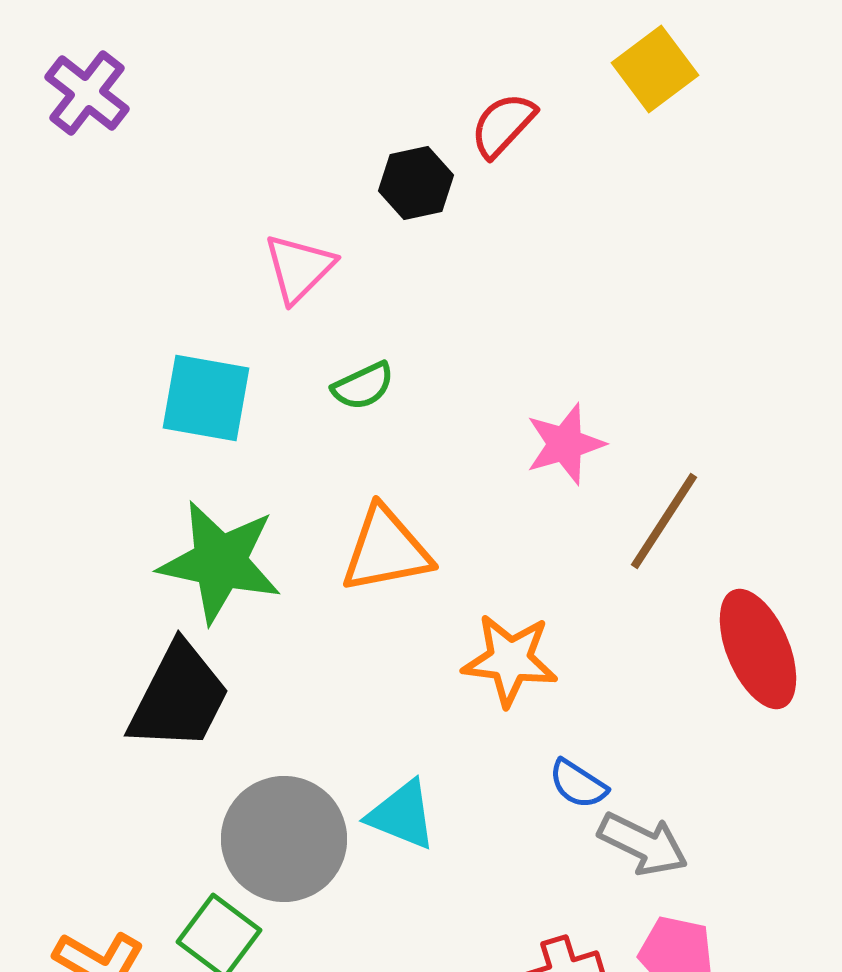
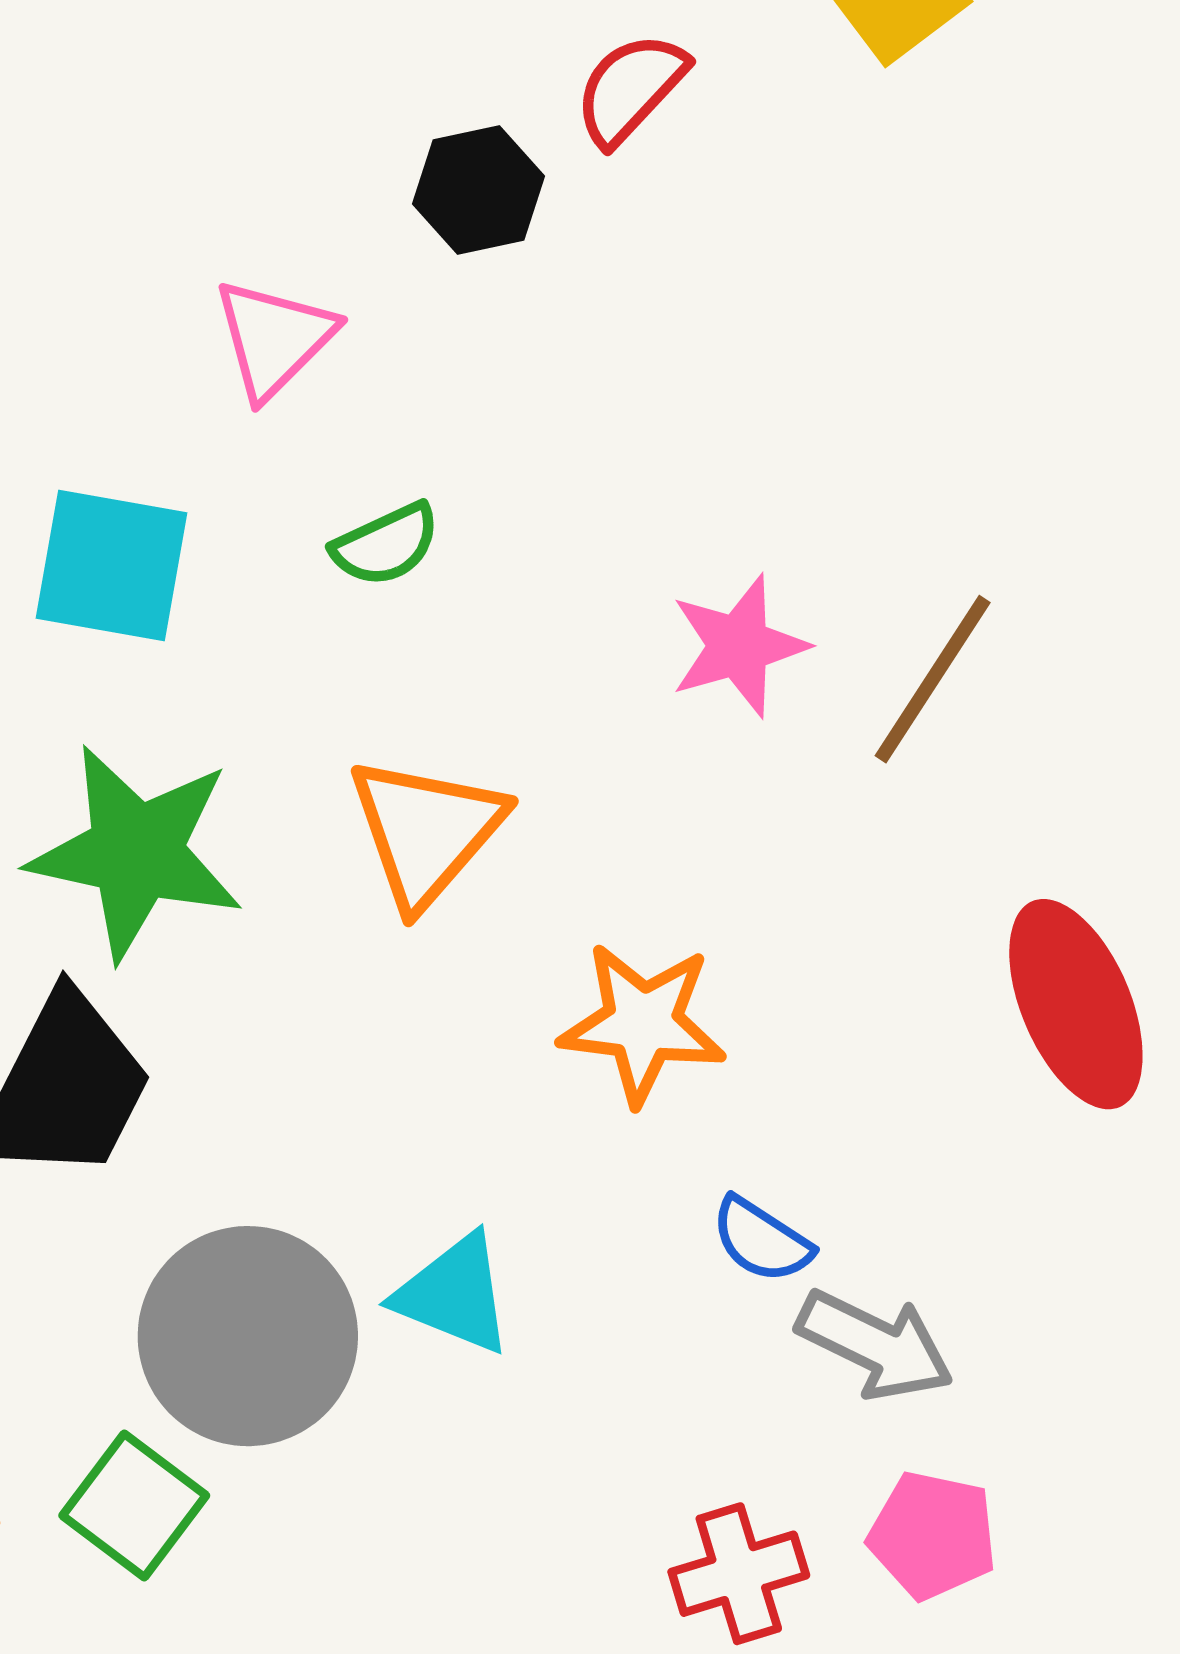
brown line: (664, 521) -> (933, 679), moved
orange triangle: (386, 550) -> (426, 831), turned -38

